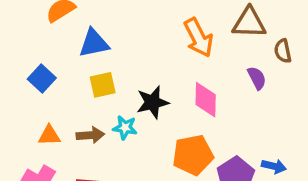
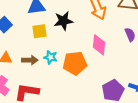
black star: (153, 102) -> (63, 21), moved
orange pentagon: (193, 155) -> (75, 63), moved

